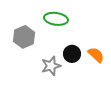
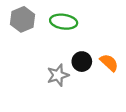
gray hexagon: (24, 37) -> (23, 19), moved

